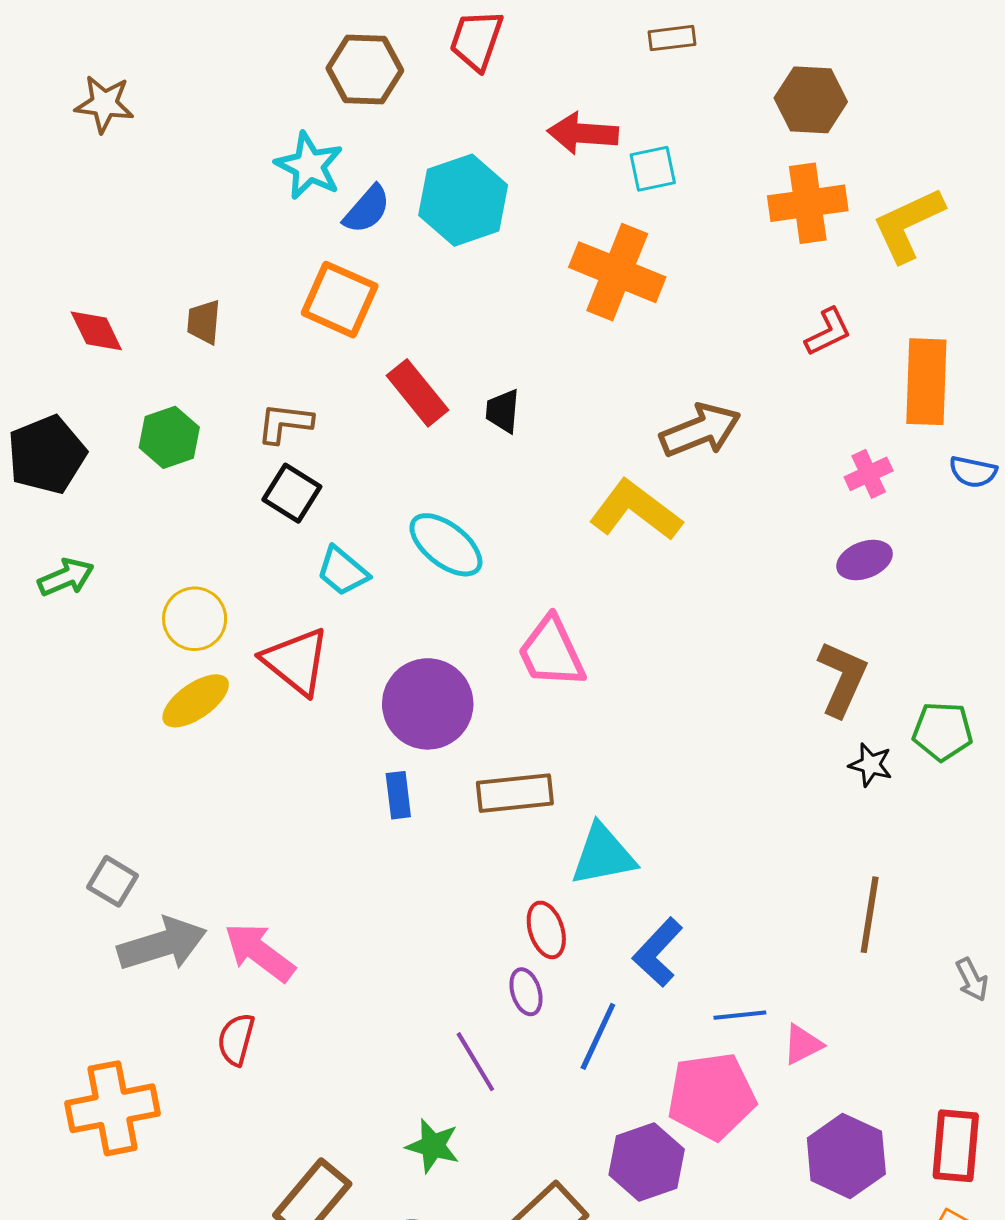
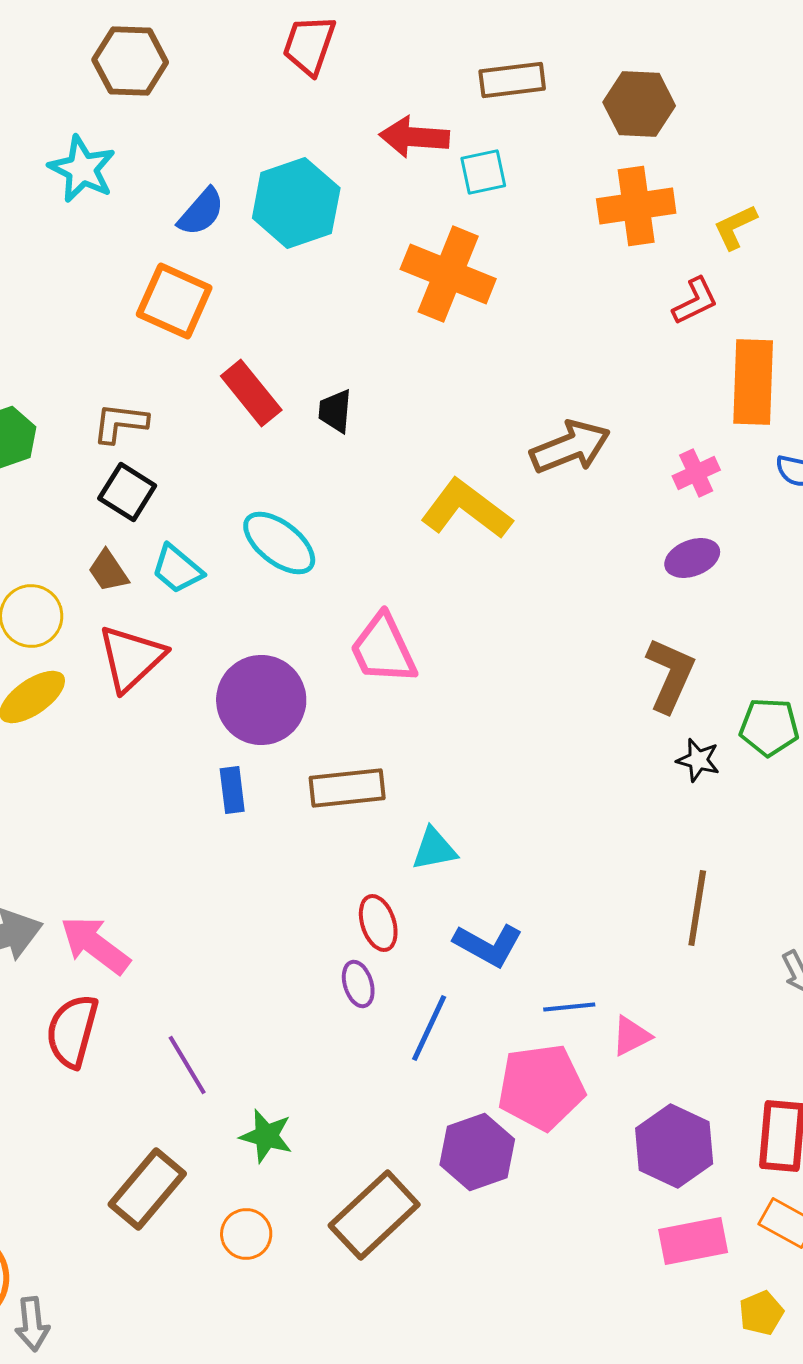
brown rectangle: (672, 38) -> (512, 80), moved, size x1.4
brown hexagon: (365, 69) -> (130, 61), moved
cyan star: (309, 166) -> (82, 169), moved
yellow L-shape: (908, 225) -> (735, 227), size x0.6
brown trapezoid: (204, 322) -> (108, 571), moved, turned -39
red L-shape: (828, 332) -> (695, 301), moved
brown arrow: (700, 430) -> (570, 447), moved
red triangle: (296, 661) -> (131, 658), turned 38
cyan triangle: (603, 855) -> (434, 849), size x0.7
blue L-shape: (658, 952) -> (488, 945), turned -104
red semicircle: (236, 1039) -> (72, 1031), size x1.4
purple line: (475, 1062) -> (187, 1065), moved

